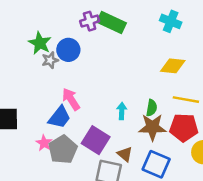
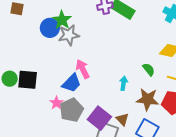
blue circle: (68, 50) -> (50, 28), moved
gray star: (50, 60) -> (69, 35), size x1.5
green semicircle: (152, 108) -> (149, 69), moved, turned -56
purple square: (96, 140) -> (99, 118), moved

